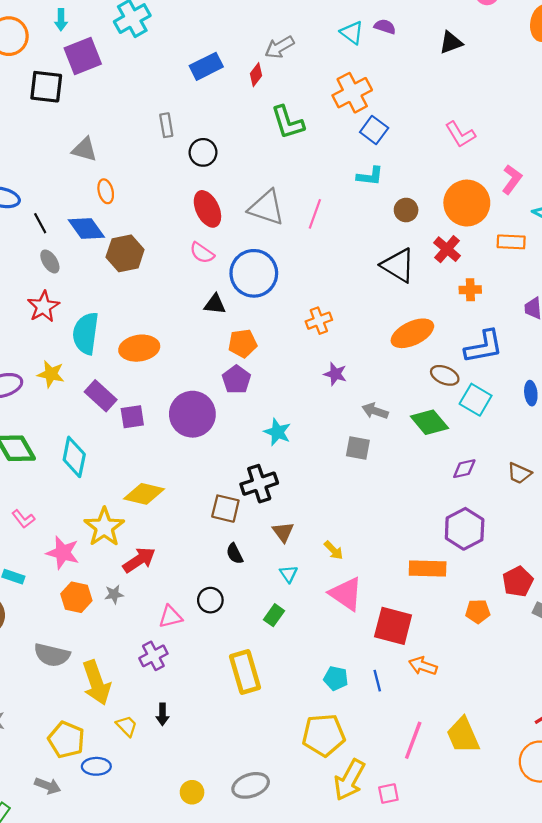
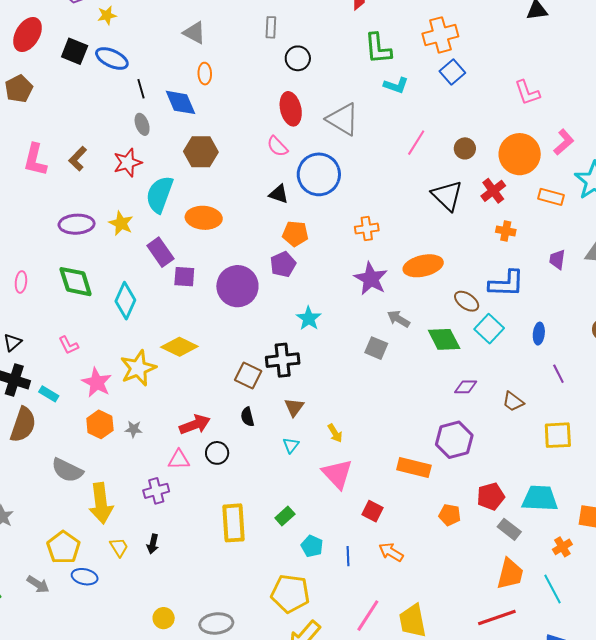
cyan L-shape: (370, 176) -> (396, 85), moved
pink line: (315, 214) -> (416, 143), moved
brown hexagon: (125, 253) -> (201, 152), moved
orange ellipse: (412, 333) -> (423, 266), moved
purple star: (335, 374) -> (371, 279), size x1.6
red arrow: (139, 560) -> (195, 425), moved
green rectangle: (274, 615) -> (285, 516), moved
red square: (393, 626) -> (372, 511), size x0.6

